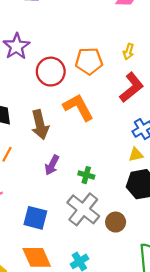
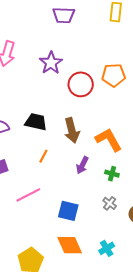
orange L-shape: (78, 107) -> (109, 140), moved
gray cross: (83, 209) -> (110, 203), size x0.5

